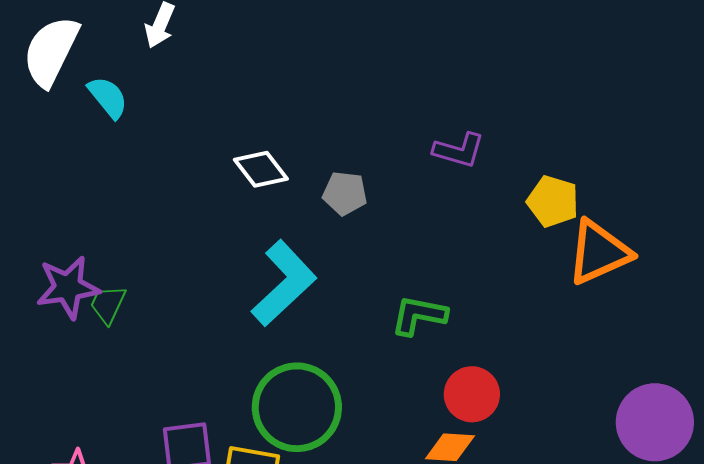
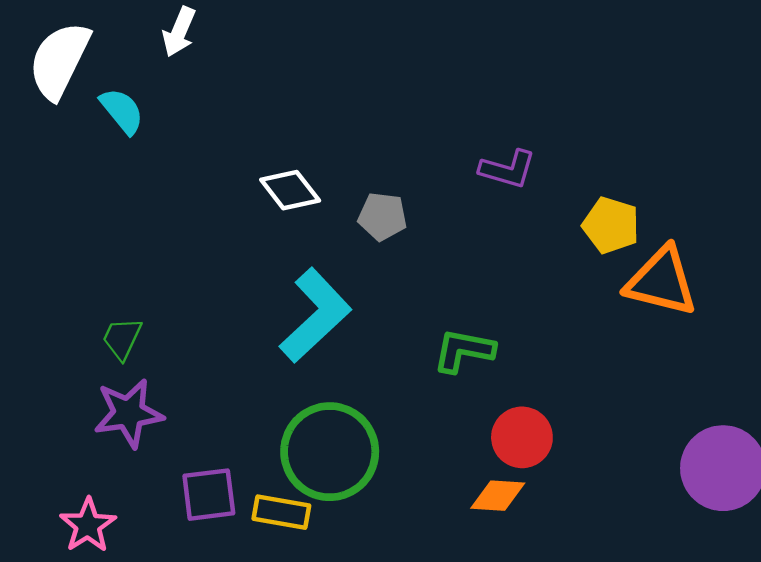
orange triangle: (599, 252) -> (662, 281), turned 38
purple star: (68, 287) -> (129, 413), moved

